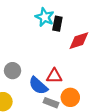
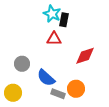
red diamond: (79, 41) -> (85, 56), moved
red triangle: (54, 76) -> (54, 39), moved

